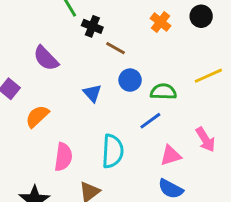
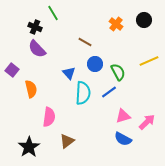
black cross: (92, 26) -> (35, 27), moved
green semicircle: (163, 92) -> (118, 72), turned 60
orange semicircle: (37, 116) -> (31, 89), turned 120
pink arrow: (205, 140) -> (147, 122), moved, turned -102
cyan semicircle: (113, 151) -> (83, 93), moved

